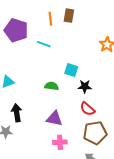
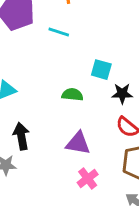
pink cross: (60, 142) -> (88, 178), turned -32

